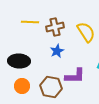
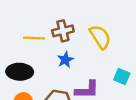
yellow line: (30, 22) -> (34, 38), moved

